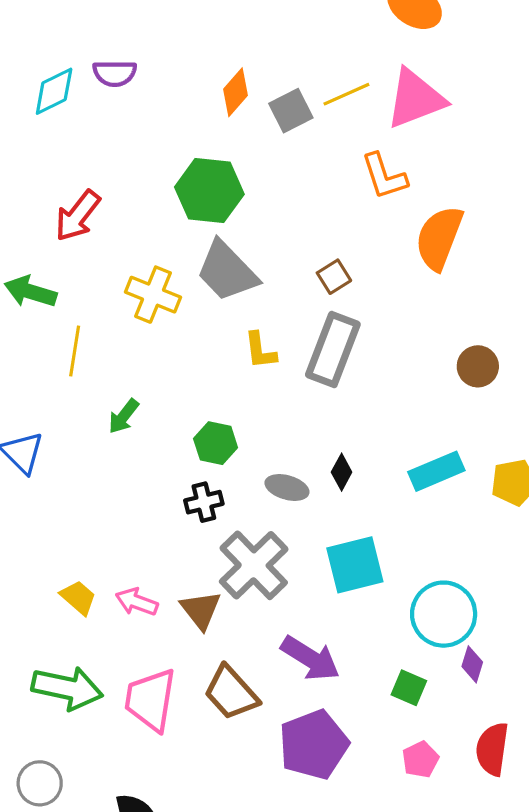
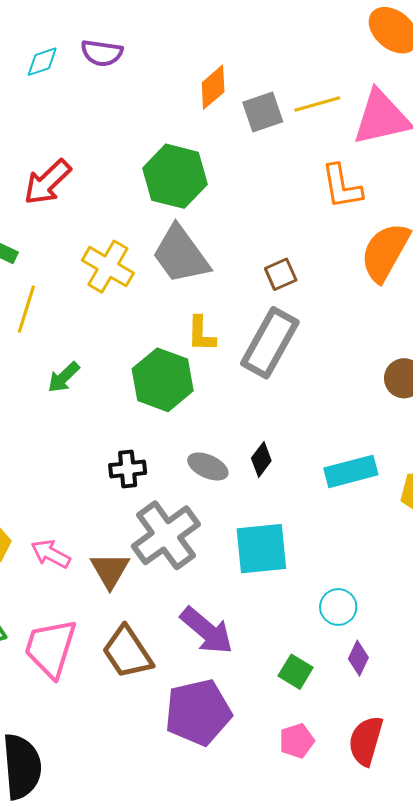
cyan diamond: (54, 91) -> (42, 62), size x0.7
green hexagon: (216, 443) -> (163, 380), moved, size x1.5
cyan circle: (444, 614) -> (338, 607), size x0.6

